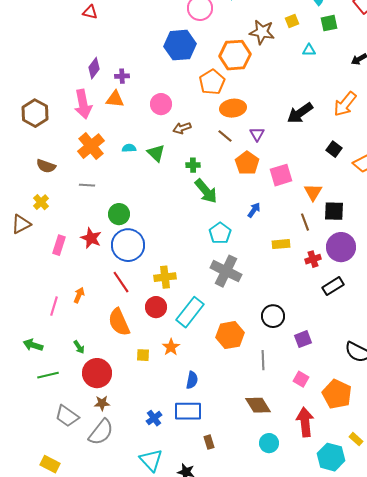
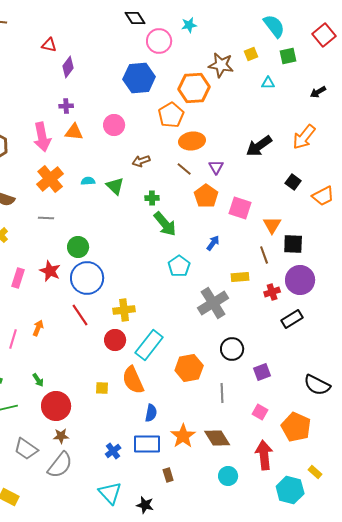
purple diamond: (94, 68) -> (68, 67), moved
purple cross: (122, 76) -> (66, 106), moved
pink circle: (161, 104) -> (114, 125), moved
pink square: (281, 175) -> (240, 208), turned 35
gray cross: (226, 271) -> (213, 303), moved, turned 32
orange semicircle: (119, 322) -> (133, 380), moved
orange star: (171, 347) -> (183, 436), moved, size x1.4

